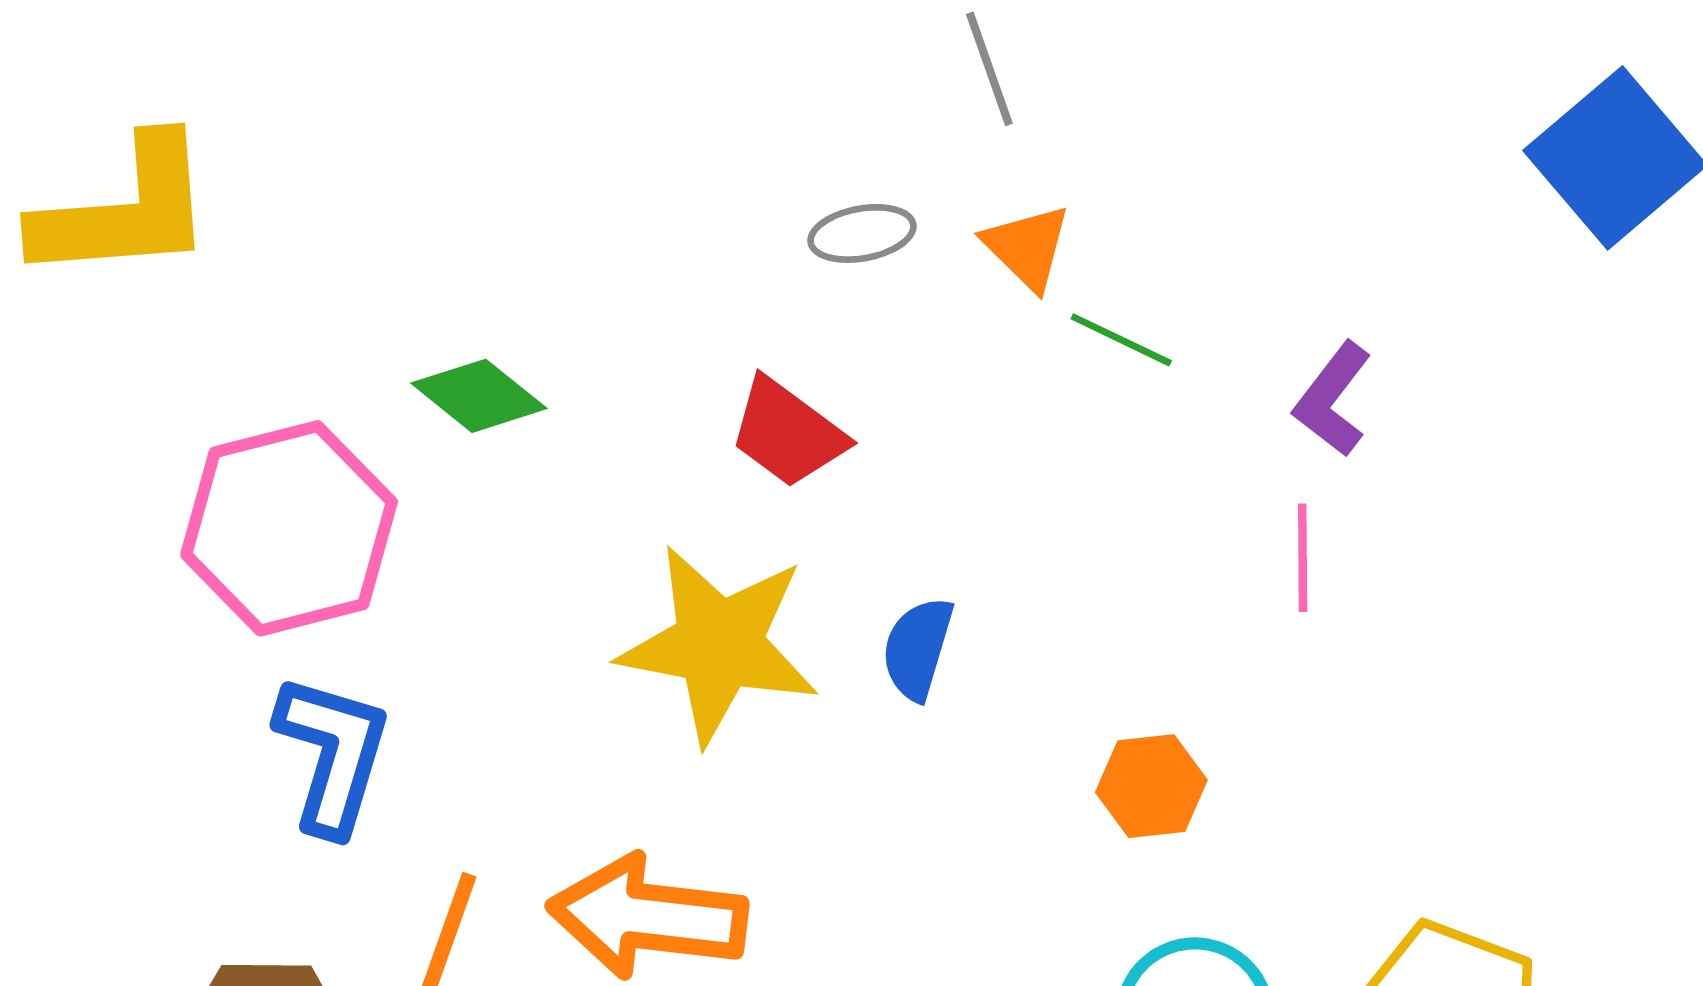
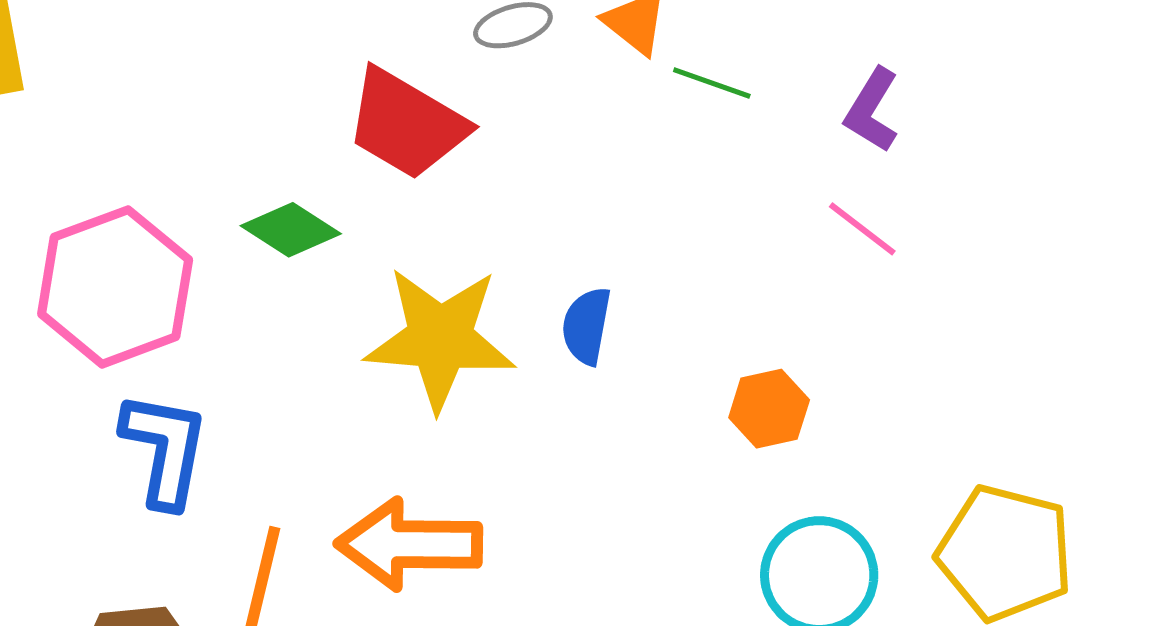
green diamond: (479, 396) -> (291, 230), moved
red trapezoid: (788, 433) -> (406, 124), moved, size x1.4
pink line: (1303, 558) -> (862, 229), turned -46

